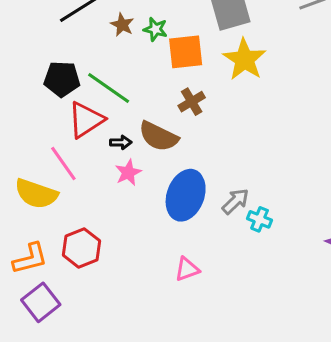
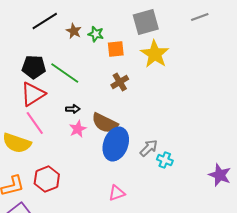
orange square: (186, 52) -> (116, 49), size x0.7
red triangle: (86, 120) -> (33, 94), moved
brown semicircle: (158, 136) -> (105, 123), moved

